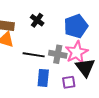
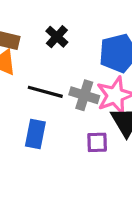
blue rectangle: (43, 78) -> (35, 134), moved

